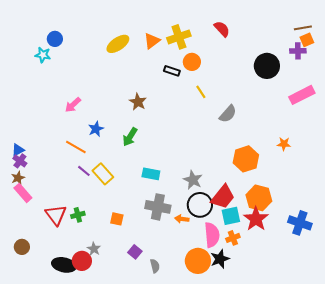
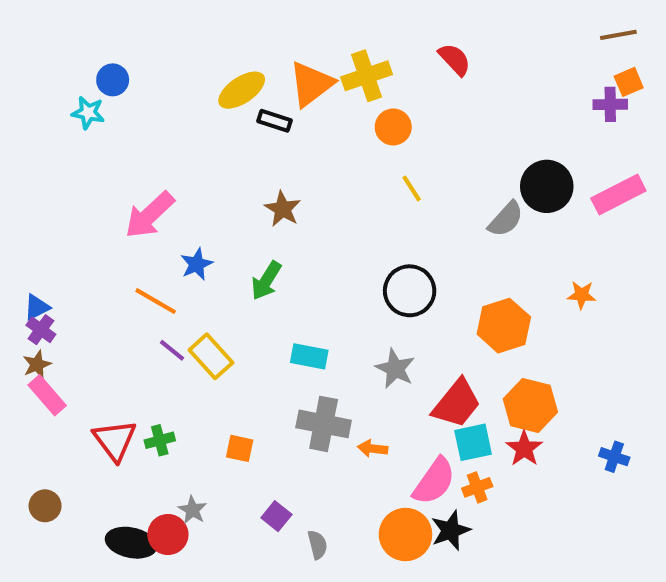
brown line: (303, 28) -> (618, 35), moved
orange triangle: (152, 41) -> (311, 84), size x1.4
black circle: (267, 66) -> (547, 186), moved
black rectangle: (172, 71) -> (274, 121), moved
pink arrow: (73, 105) -> (149, 215), size x1.5
gray semicircle: (228, 114) -> (506, 219), moved
black circle: (200, 205) -> (410, 291), moved
red star: (256, 219) -> (524, 448), size x0.7
blue cross: (300, 223) -> (614, 457), size x0.6
pink semicircle: (212, 235) -> (434, 481), turned 40

